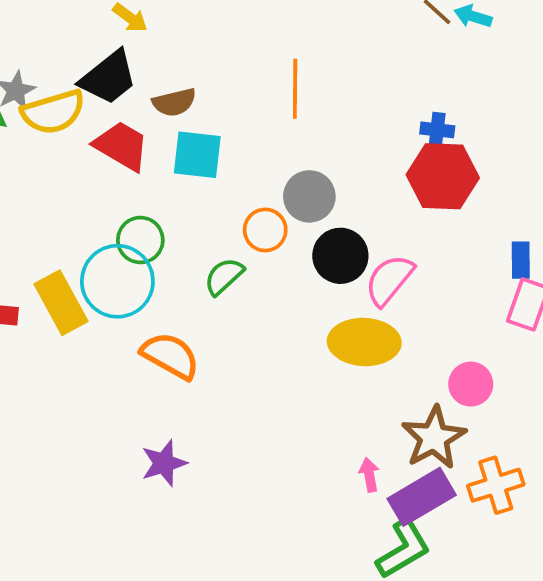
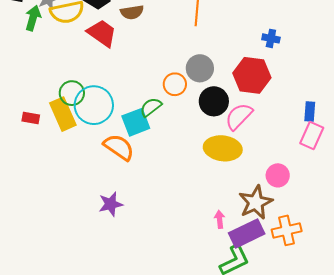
cyan square: (197, 155) -> (136, 122), moved, turned -32
red hexagon: (443, 176) -> (252, 75), moved
green circle: (140, 240) -> (72, 93), moved

